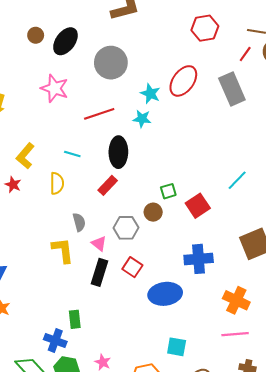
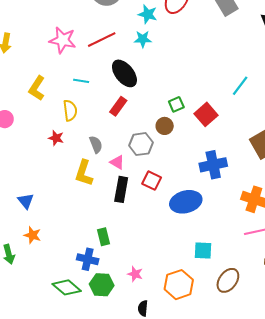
pink star: (54, 88) -> (63, 40), moved
black ellipse: (118, 152) -> (124, 73), turned -32
red star: (13, 185) -> (56, 138), moved
yellow L-shape: (63, 250) -> (84, 173), turned -148

